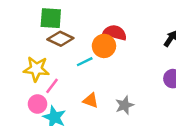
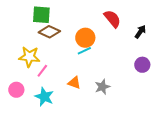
red semicircle: (115, 33) -> (112, 19), moved, turned 36
cyan line: (85, 62) -> (84, 51), moved
pink circle: (37, 104) -> (16, 90), moved

